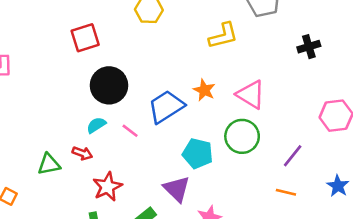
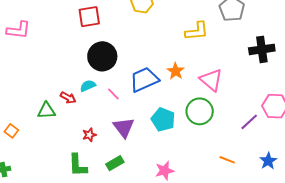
black cross: (309, 47) -> (262, 49), size x1.4
red arrow: (82, 153) -> (68, 98), moved
purple line: (293, 156) -> (249, 122), moved
red star: (107, 187) -> (89, 135), size x0.6
purple triangle: (177, 189) -> (124, 128), moved

